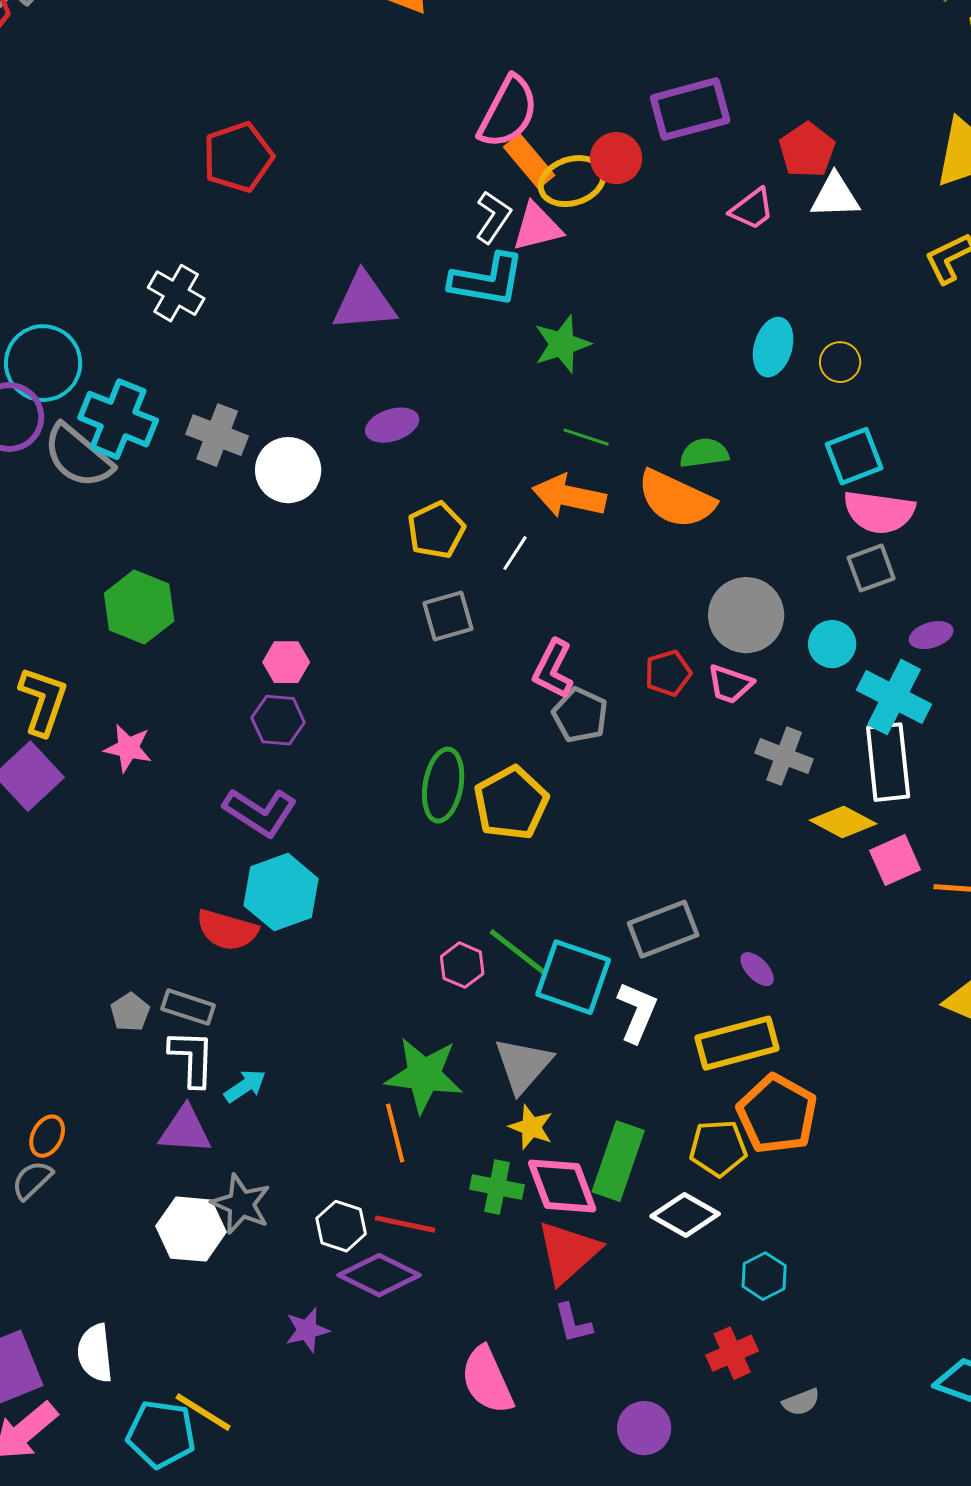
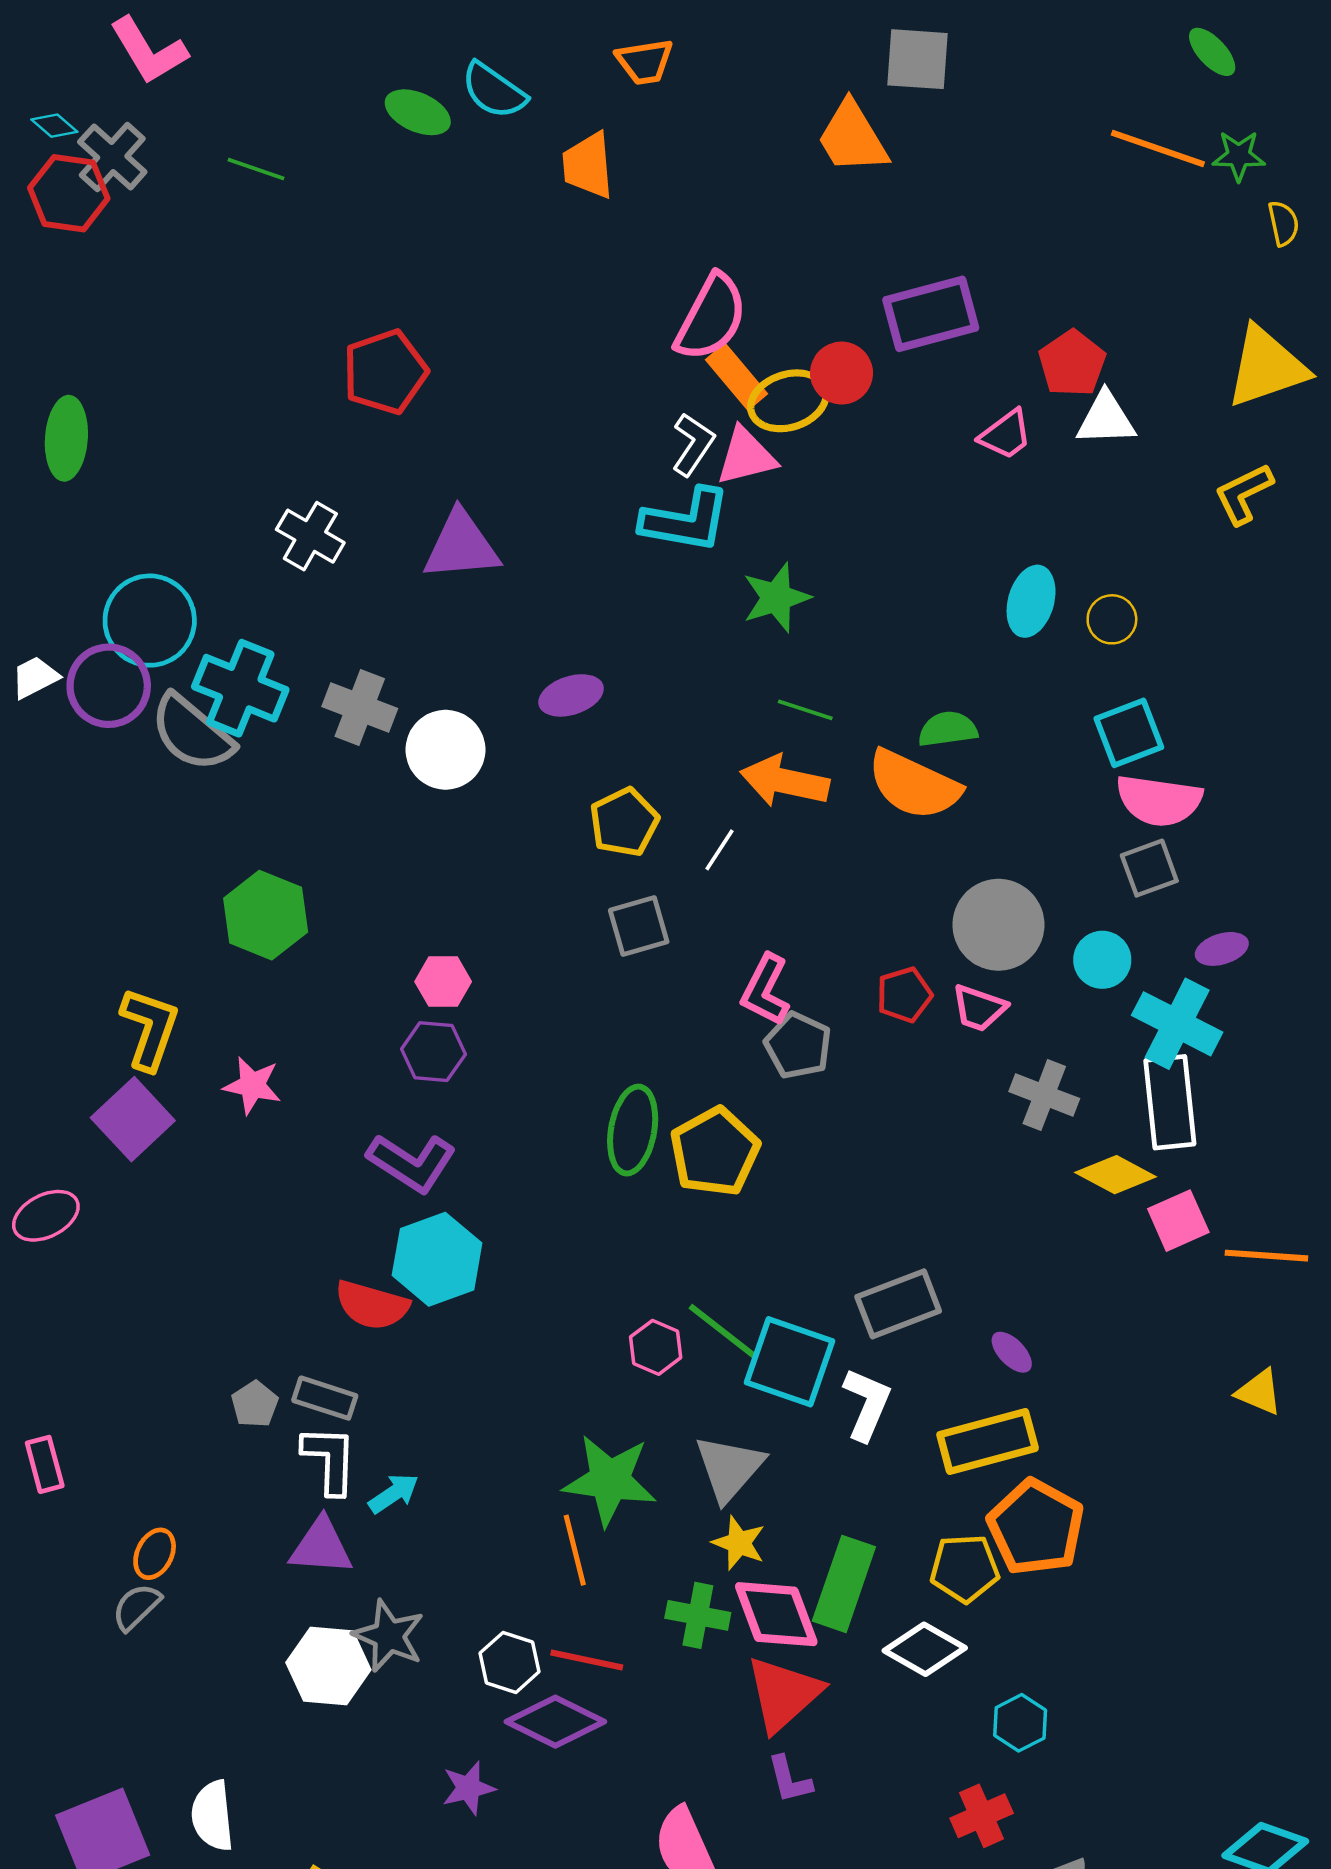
purple triangle: (364, 302) -> (461, 546), moved

